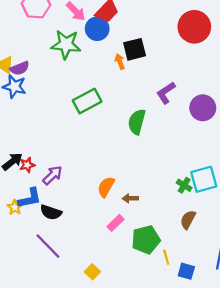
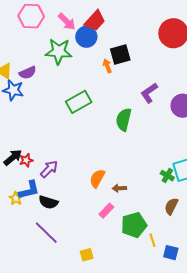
purple semicircle: (20, 68) -> (28, 73), moved
yellow square: (92, 272) -> (87, 255), turned 32

